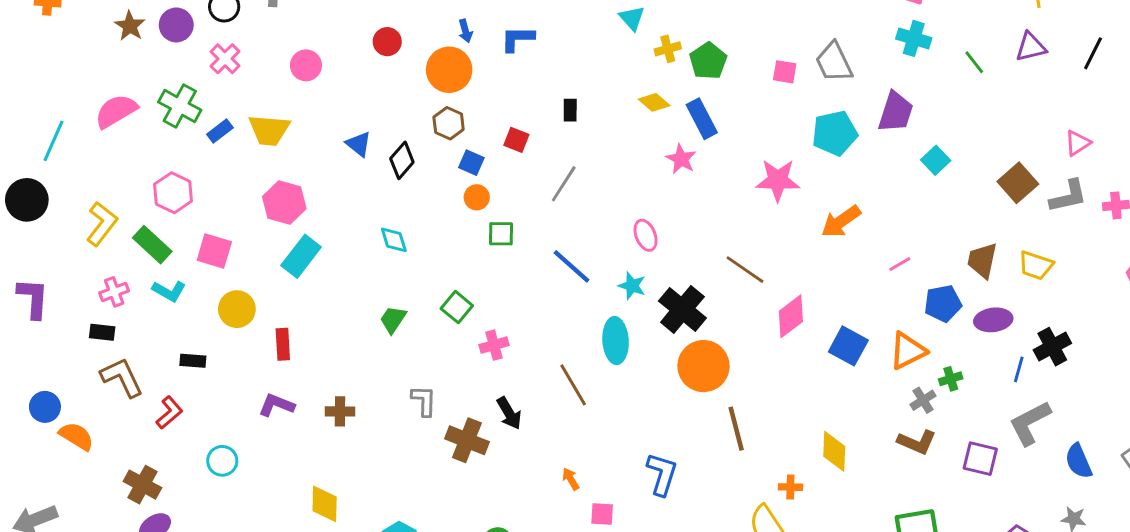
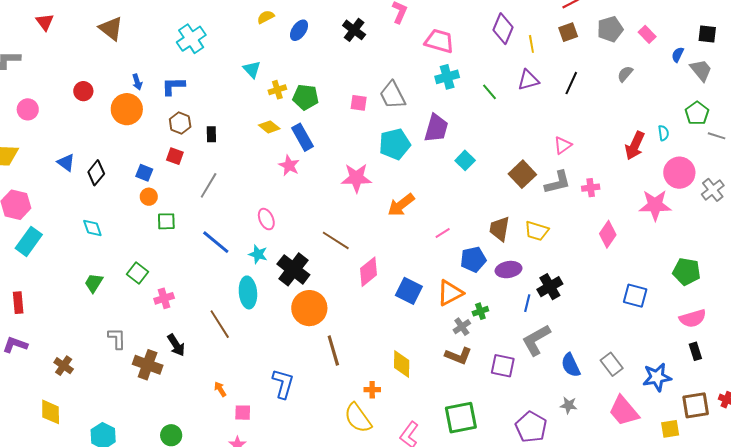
cyan cross: (914, 38) -> (447, 77), turned -30
green pentagon: (708, 61) -> (306, 97), turned -30
brown hexagon: (449, 123) -> (180, 123), moved
brown cross: (340, 411) -> (64, 366), moved, turned 36

